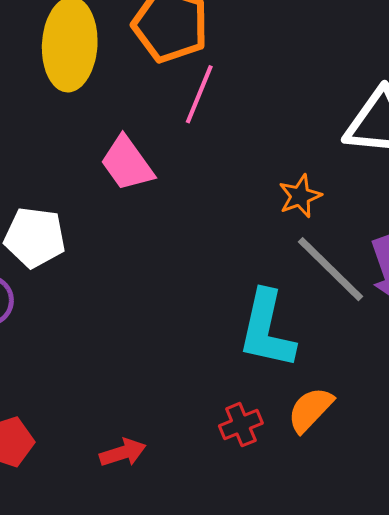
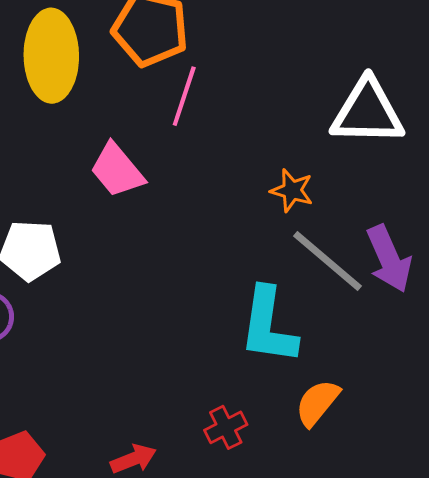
orange star: (300, 196) -> (292, 190), turned -30
red cross: (241, 425) -> (226, 427), moved

